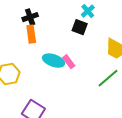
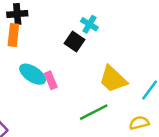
cyan cross: (88, 11) -> (89, 24), turned -32

